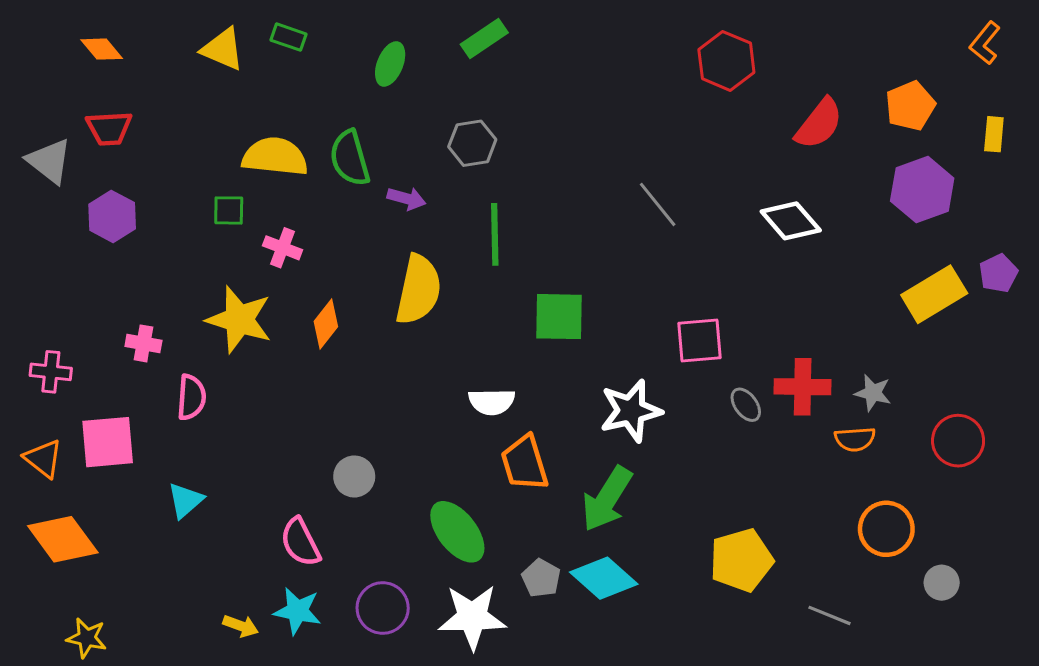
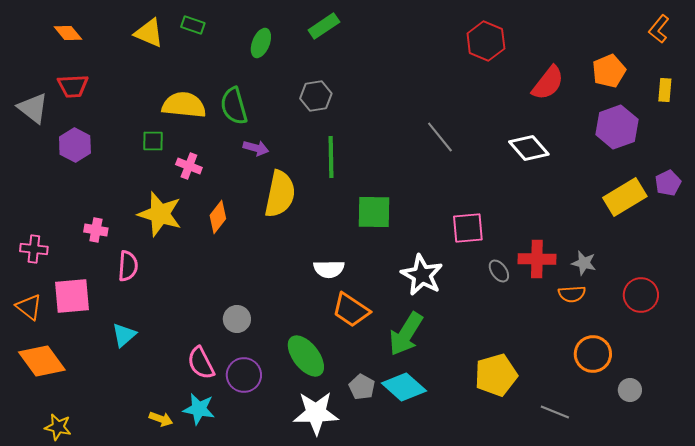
purple arrow: (407, 198) -> (256, 148), moved
white star: (631, 411) -> (422, 275), turned -30
orange trapezoid: (525, 463) -> (351, 310), turned -39
purple circle: (383, 608) -> (244, 375), moved

